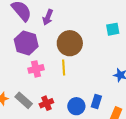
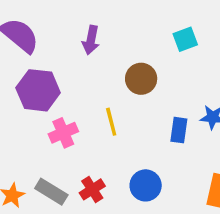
purple arrow: (48, 17) -> (91, 40), moved
brown circle: (70, 43) -> (141, 79), moved, size x0.7
blue rectangle: (96, 101) -> (179, 130), moved

